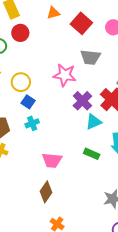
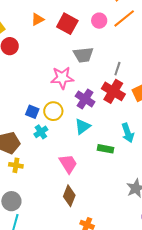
yellow circle: (21, 82) -> (53, 111), moved
cyan triangle: (94, 122) -> (83, 127), moved
pink trapezoid: (52, 160) -> (68, 164), turned -115

